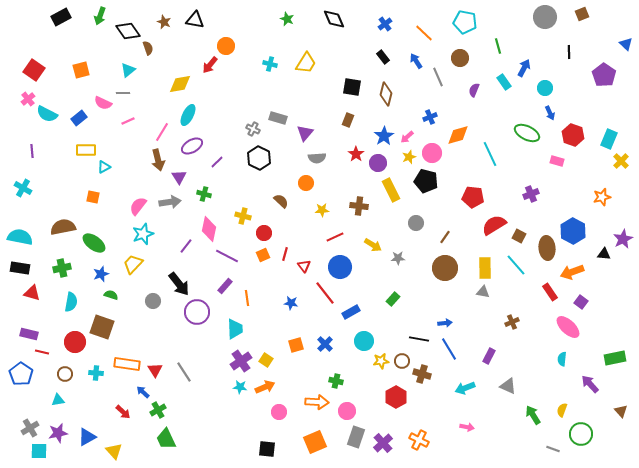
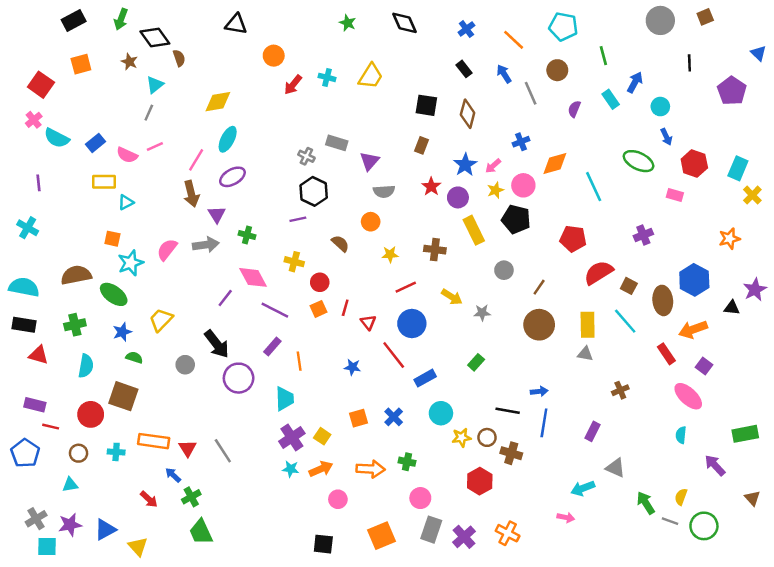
brown star: (164, 22) -> (129, 62), moved
red arrow: (210, 65) -> (293, 85), moved
orange square: (81, 70) -> (81, 64), moved
gray line: (123, 93) -> (149, 113), turned -64
pink semicircle: (103, 103) -> (127, 155), moved
purple line: (217, 162) -> (298, 219), moved, turned 32
pink diamond: (209, 229) -> (253, 277), turned -40
cyan star: (143, 234) -> (131, 263), moved
blue line: (449, 349) -> (544, 423), turned 40
cyan arrow: (465, 388) -> (583, 488), moved
orange arrow: (317, 402) -> (371, 469), moved
gray line: (553, 449) -> (670, 521), moved

